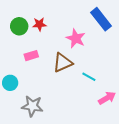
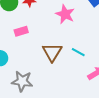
brown triangle: (63, 63) -> (52, 52), moved, turned -35

